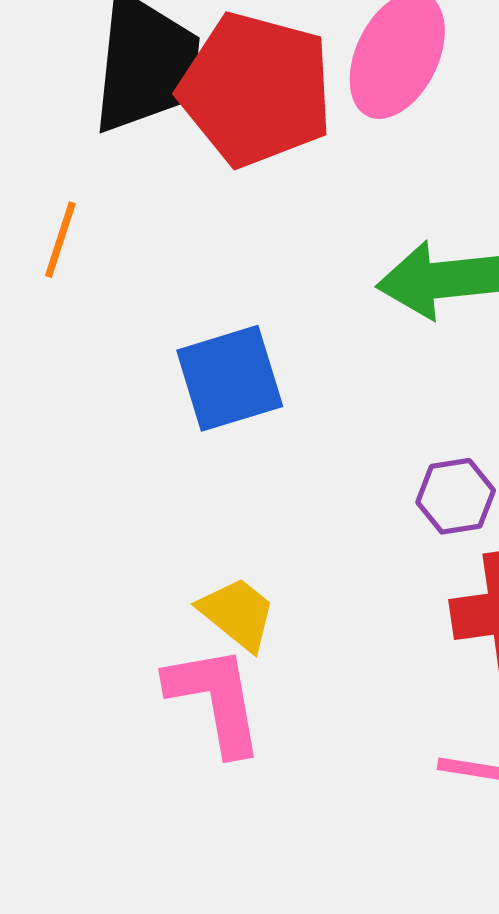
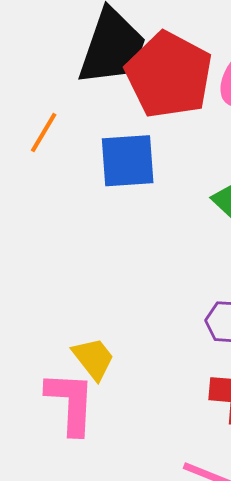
blue square: (230, 378) -> (128, 161), moved

